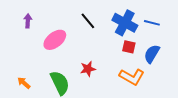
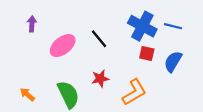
black line: (88, 21) -> (99, 39), moved
orange L-shape: (132, 77) -> (134, 92), moved, turned -60

